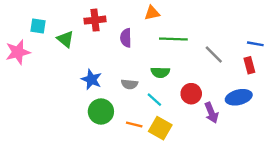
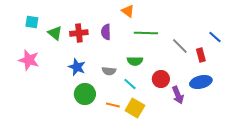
orange triangle: (152, 13) -> (128, 11), turned 48
red cross: (95, 20) -> (79, 33), moved
blue line: (255, 44) -> (215, 37), turned 32
pink star: (18, 52) -> (29, 60), moved, turned 30
red rectangle: (249, 65) -> (201, 55), moved

